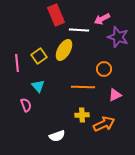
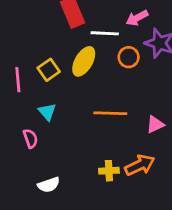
orange circle: (104, 69) -> (129, 57), moved
yellow cross: (82, 115) -> (109, 171), moved
white semicircle: (57, 136) -> (49, 185), moved

